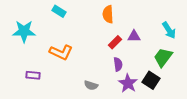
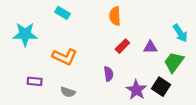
purple triangle: (134, 36) -> (150, 47), moved
purple semicircle: (118, 64) -> (109, 74), moved
gray semicircle: (91, 85) -> (68, 92), moved

